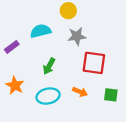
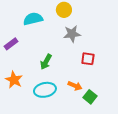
cyan semicircle: (41, 31) -> (33, 19), moved
red square: (94, 63) -> (88, 59), size x0.6
green square: (111, 95) -> (90, 97), moved, turned 32

